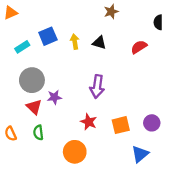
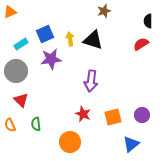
black triangle: (99, 43) -> (93, 40), size x1.5
red semicircle: (139, 47) -> (141, 44), moved
gray circle: (32, 80) -> (16, 71), moved
purple star: (54, 97) -> (51, 59), moved, size x1.5
red triangle: (34, 107) -> (21, 100), moved

